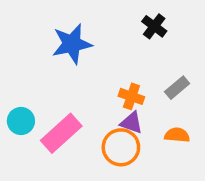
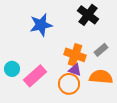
black cross: (154, 26) -> (88, 15), size x1.5
orange cross: (131, 96) -> (75, 55), size x1.5
orange semicircle: (177, 135) -> (101, 77), size x1.6

